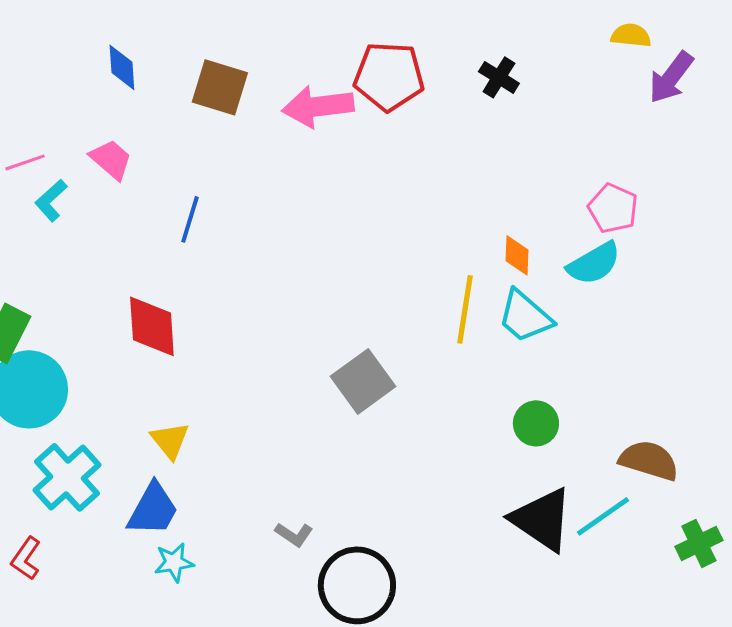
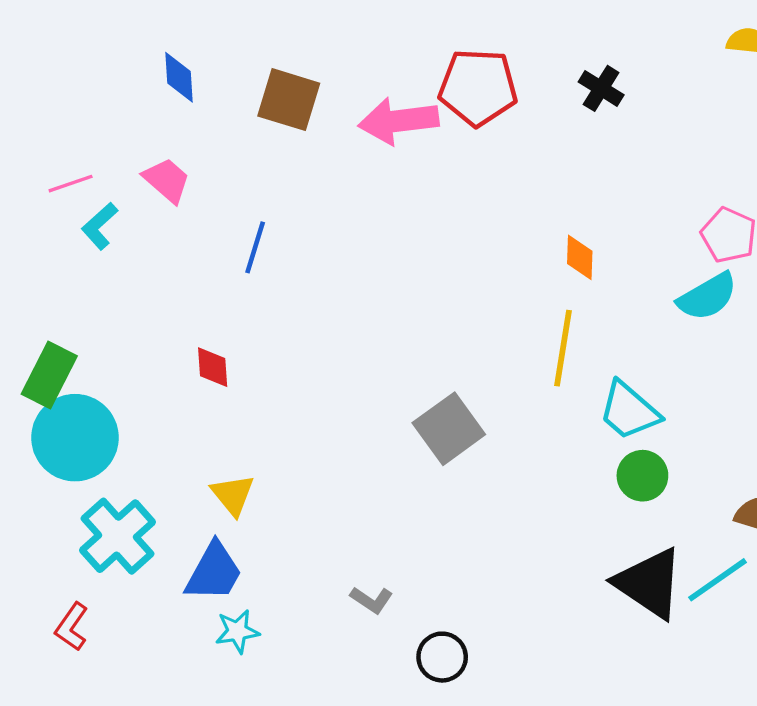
orange diamond: (517, 255) -> (580, 257), moved
cyan trapezoid: (525, 316) -> (629, 411), moved
red diamond: (152, 326) -> (213, 367), size x0.6
black circle: (357, 585) -> (442, 657), size x0.6

